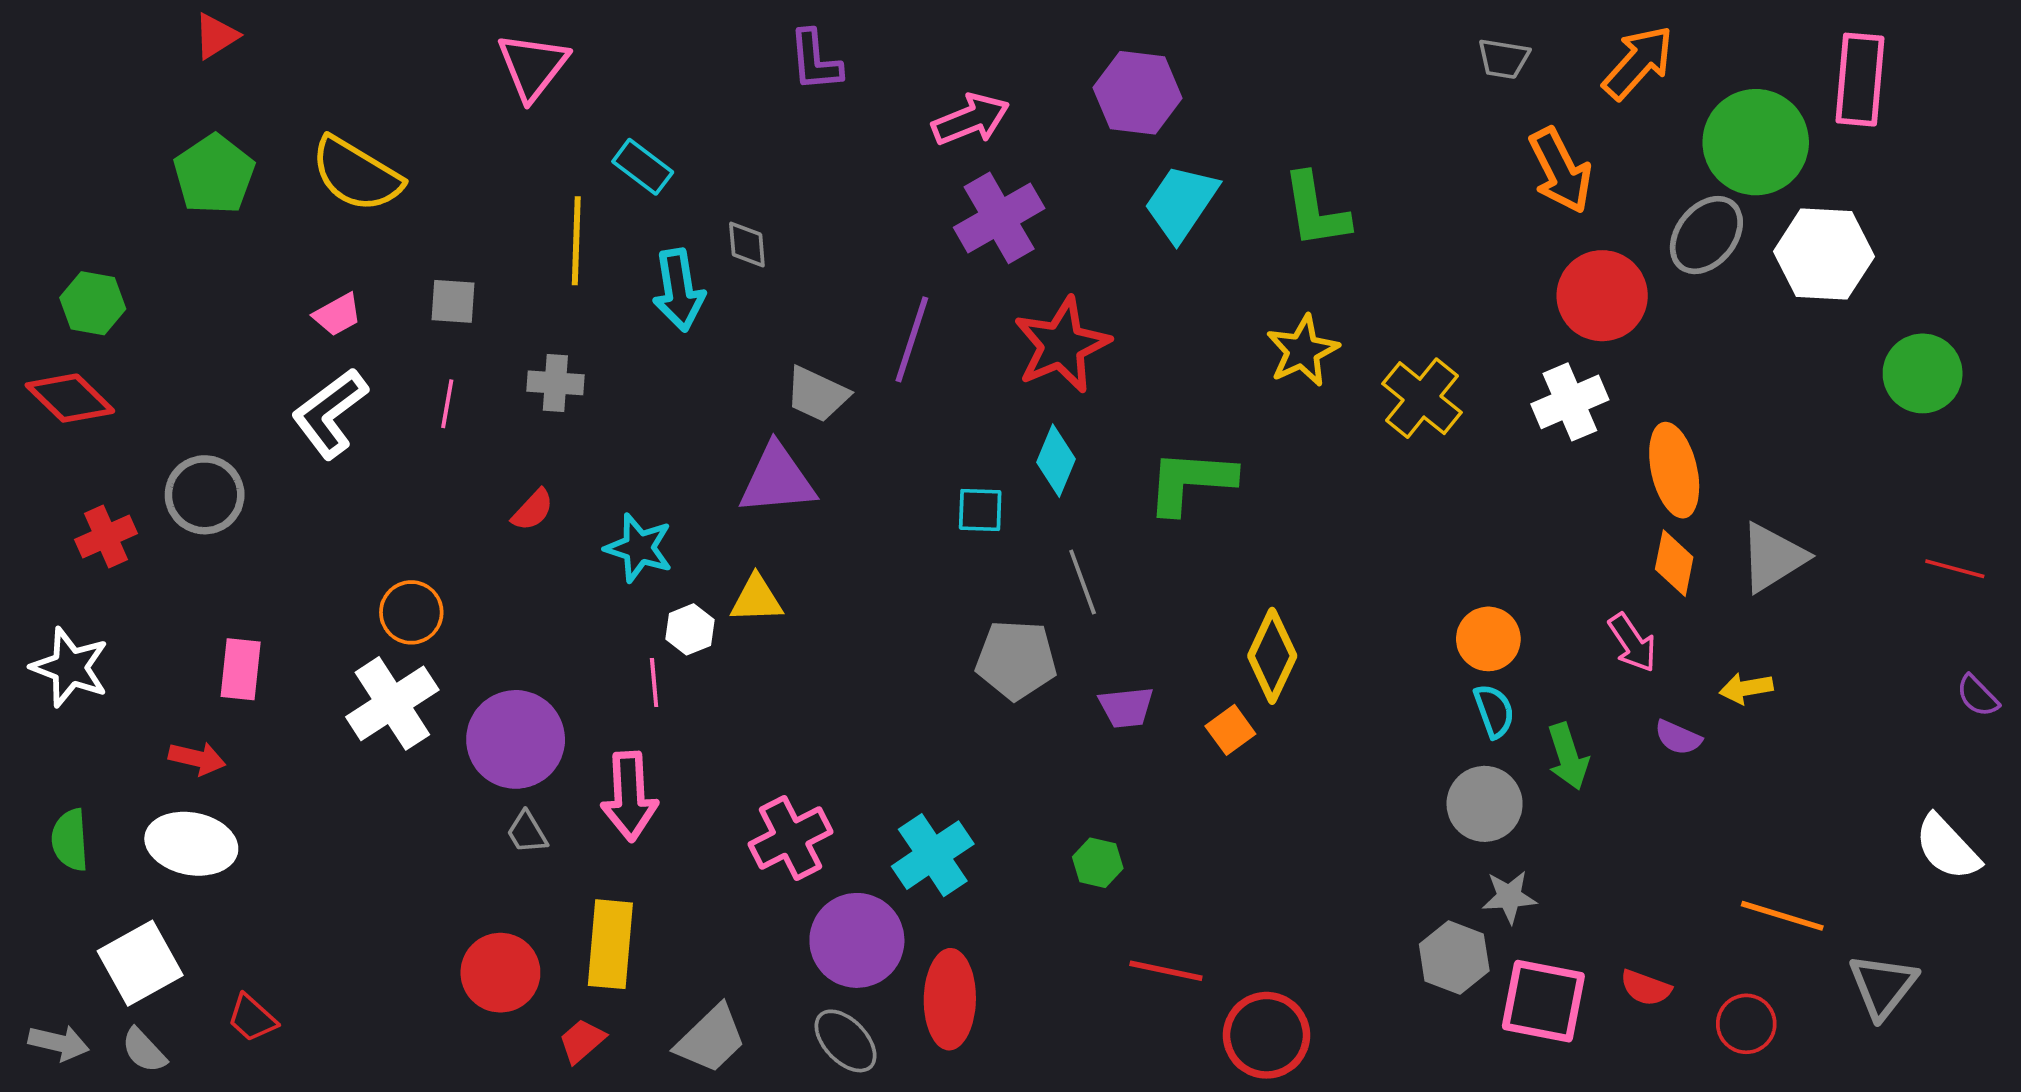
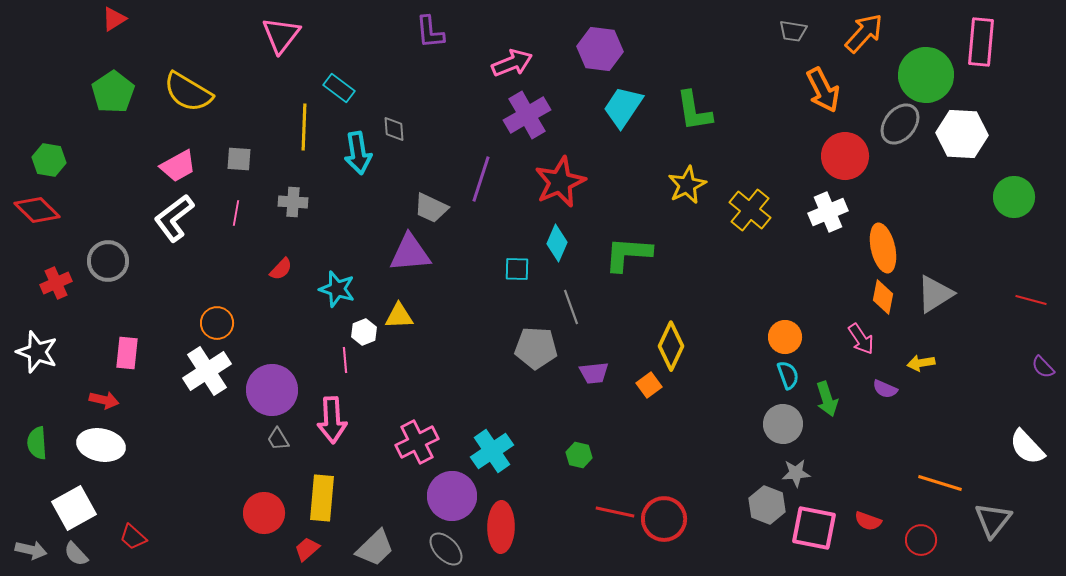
pink trapezoid: (337, 315) -> (178, 166), size x1.4
red circle: (1266, 1035) -> (664, 519), moved

